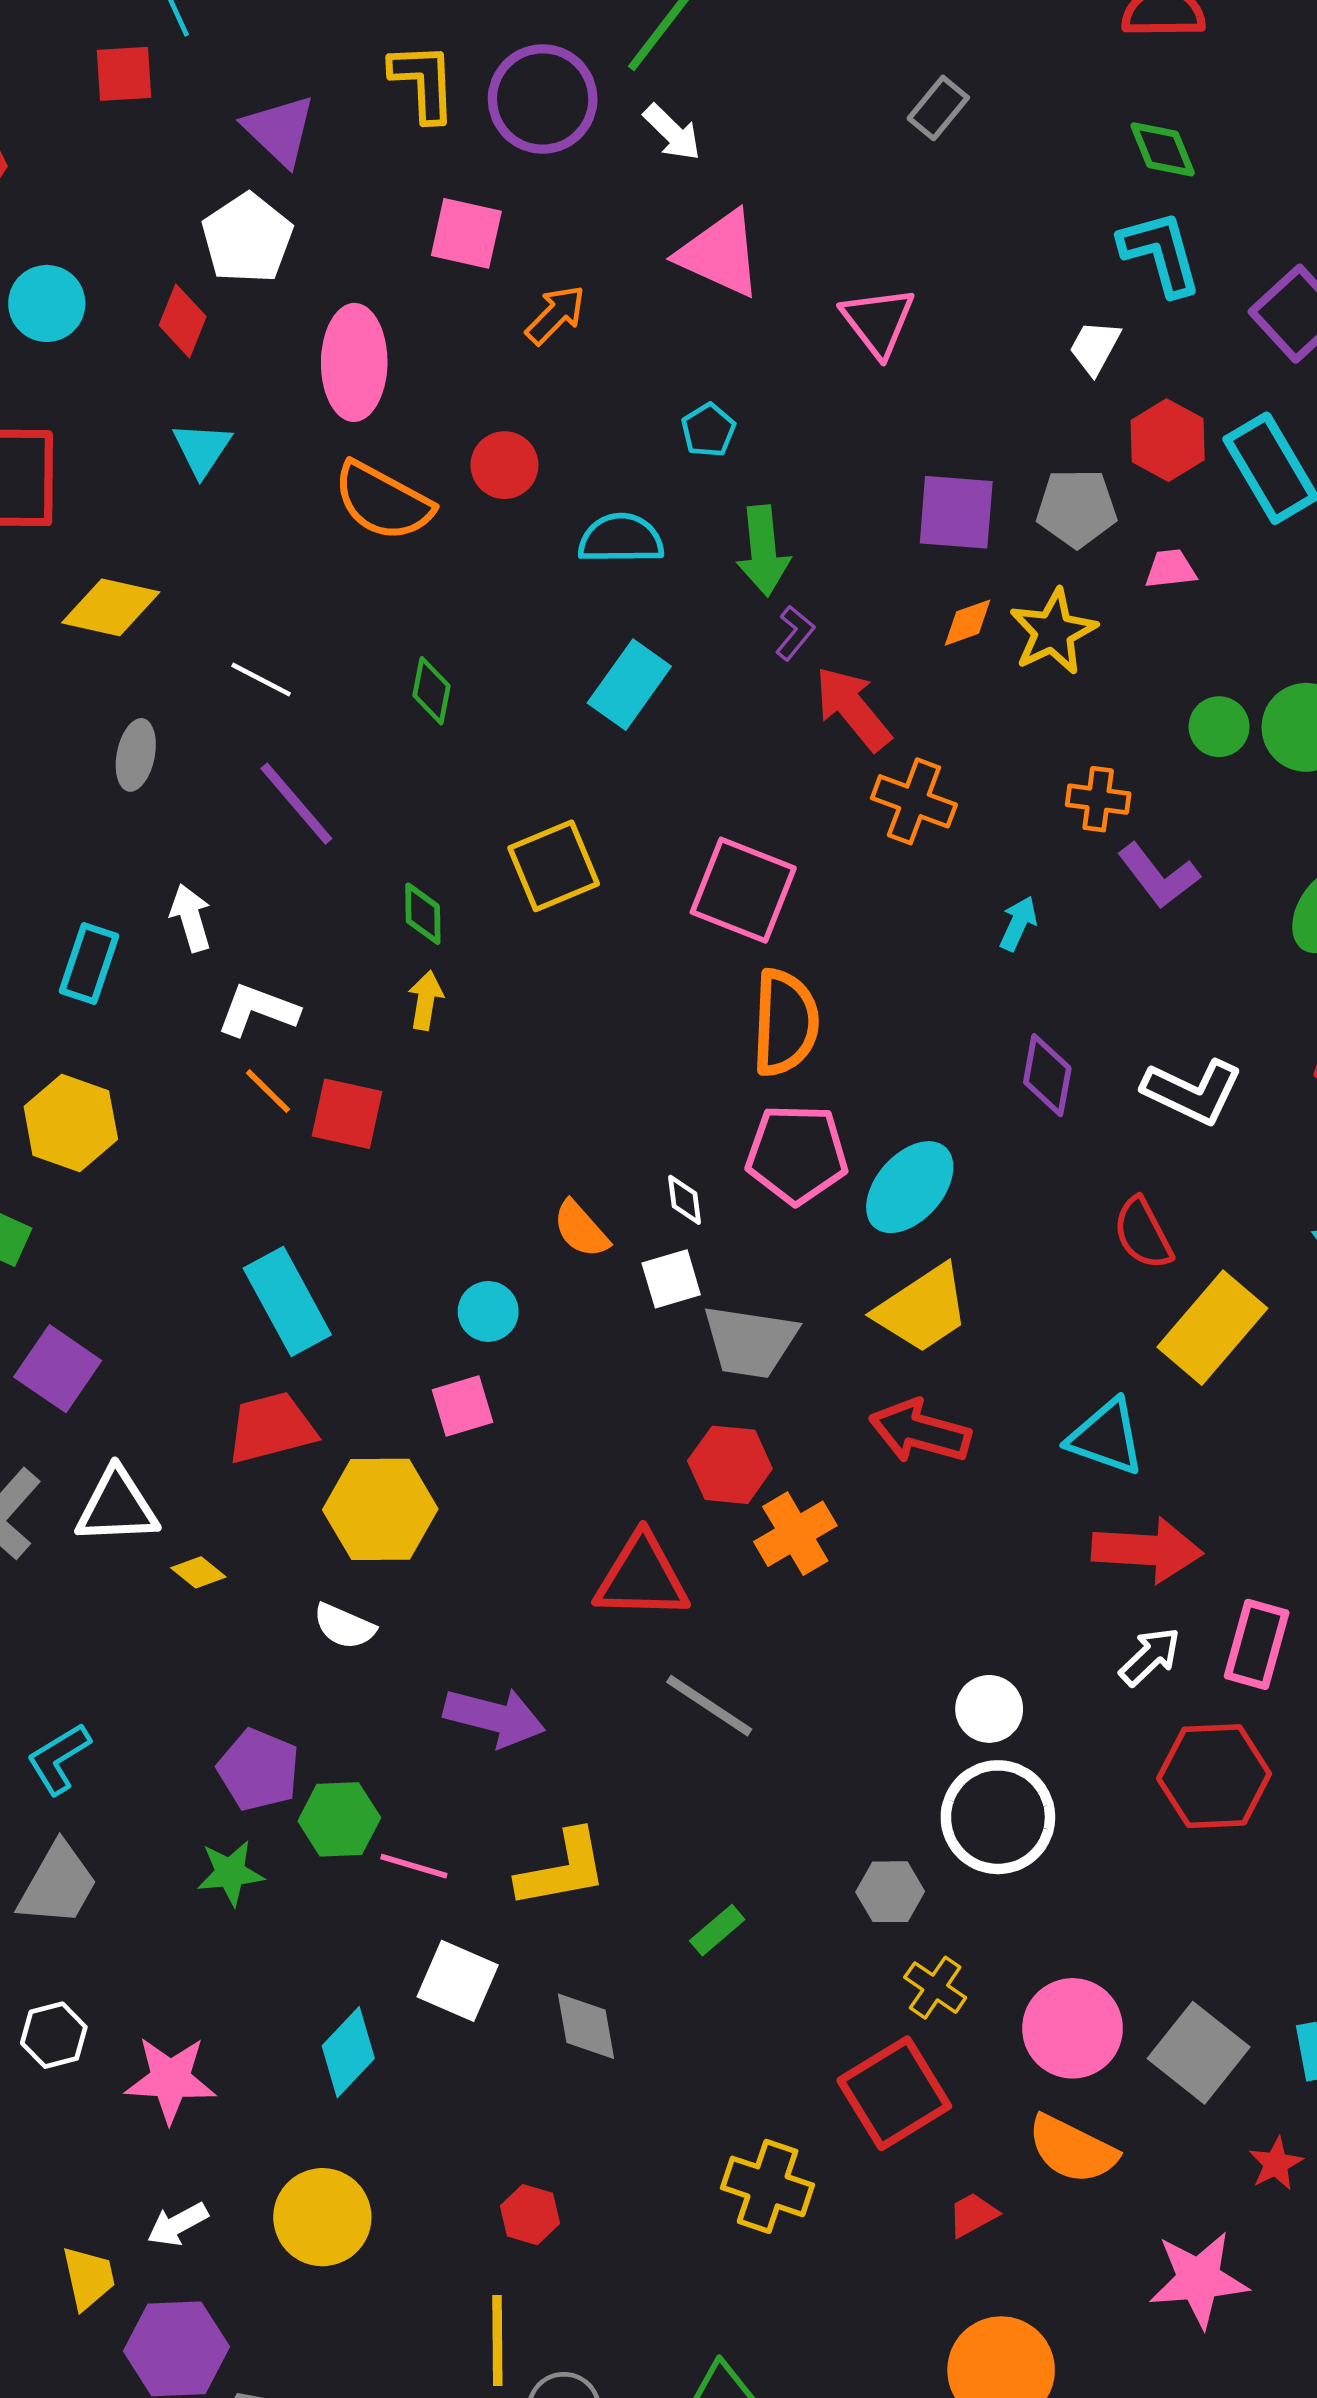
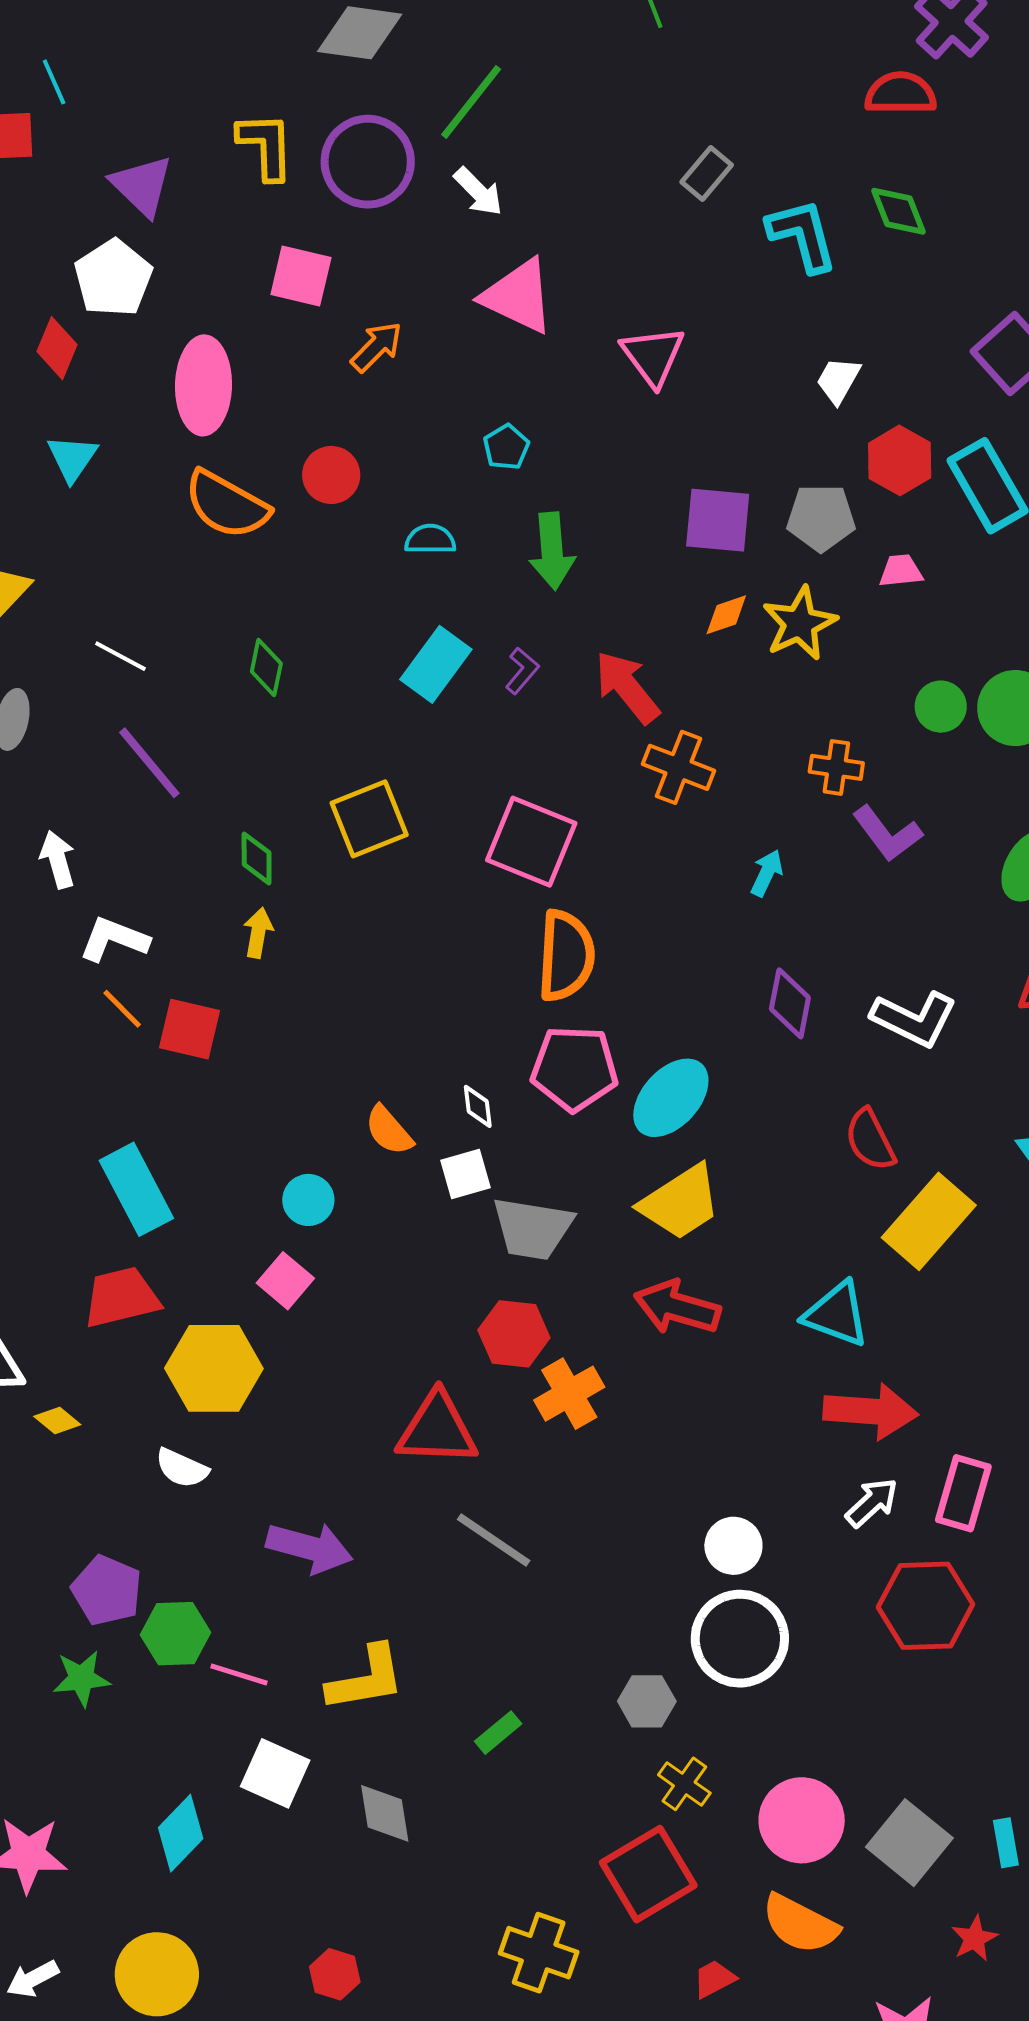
cyan L-shape: (1160, 253) -> (802, 235), moved
cyan semicircle: (621, 539) -> (430, 539), size x0.7
purple L-shape: (795, 633) -> (522, 671), moved
pink square: (463, 1406) -> (285, 1281), turned -34

